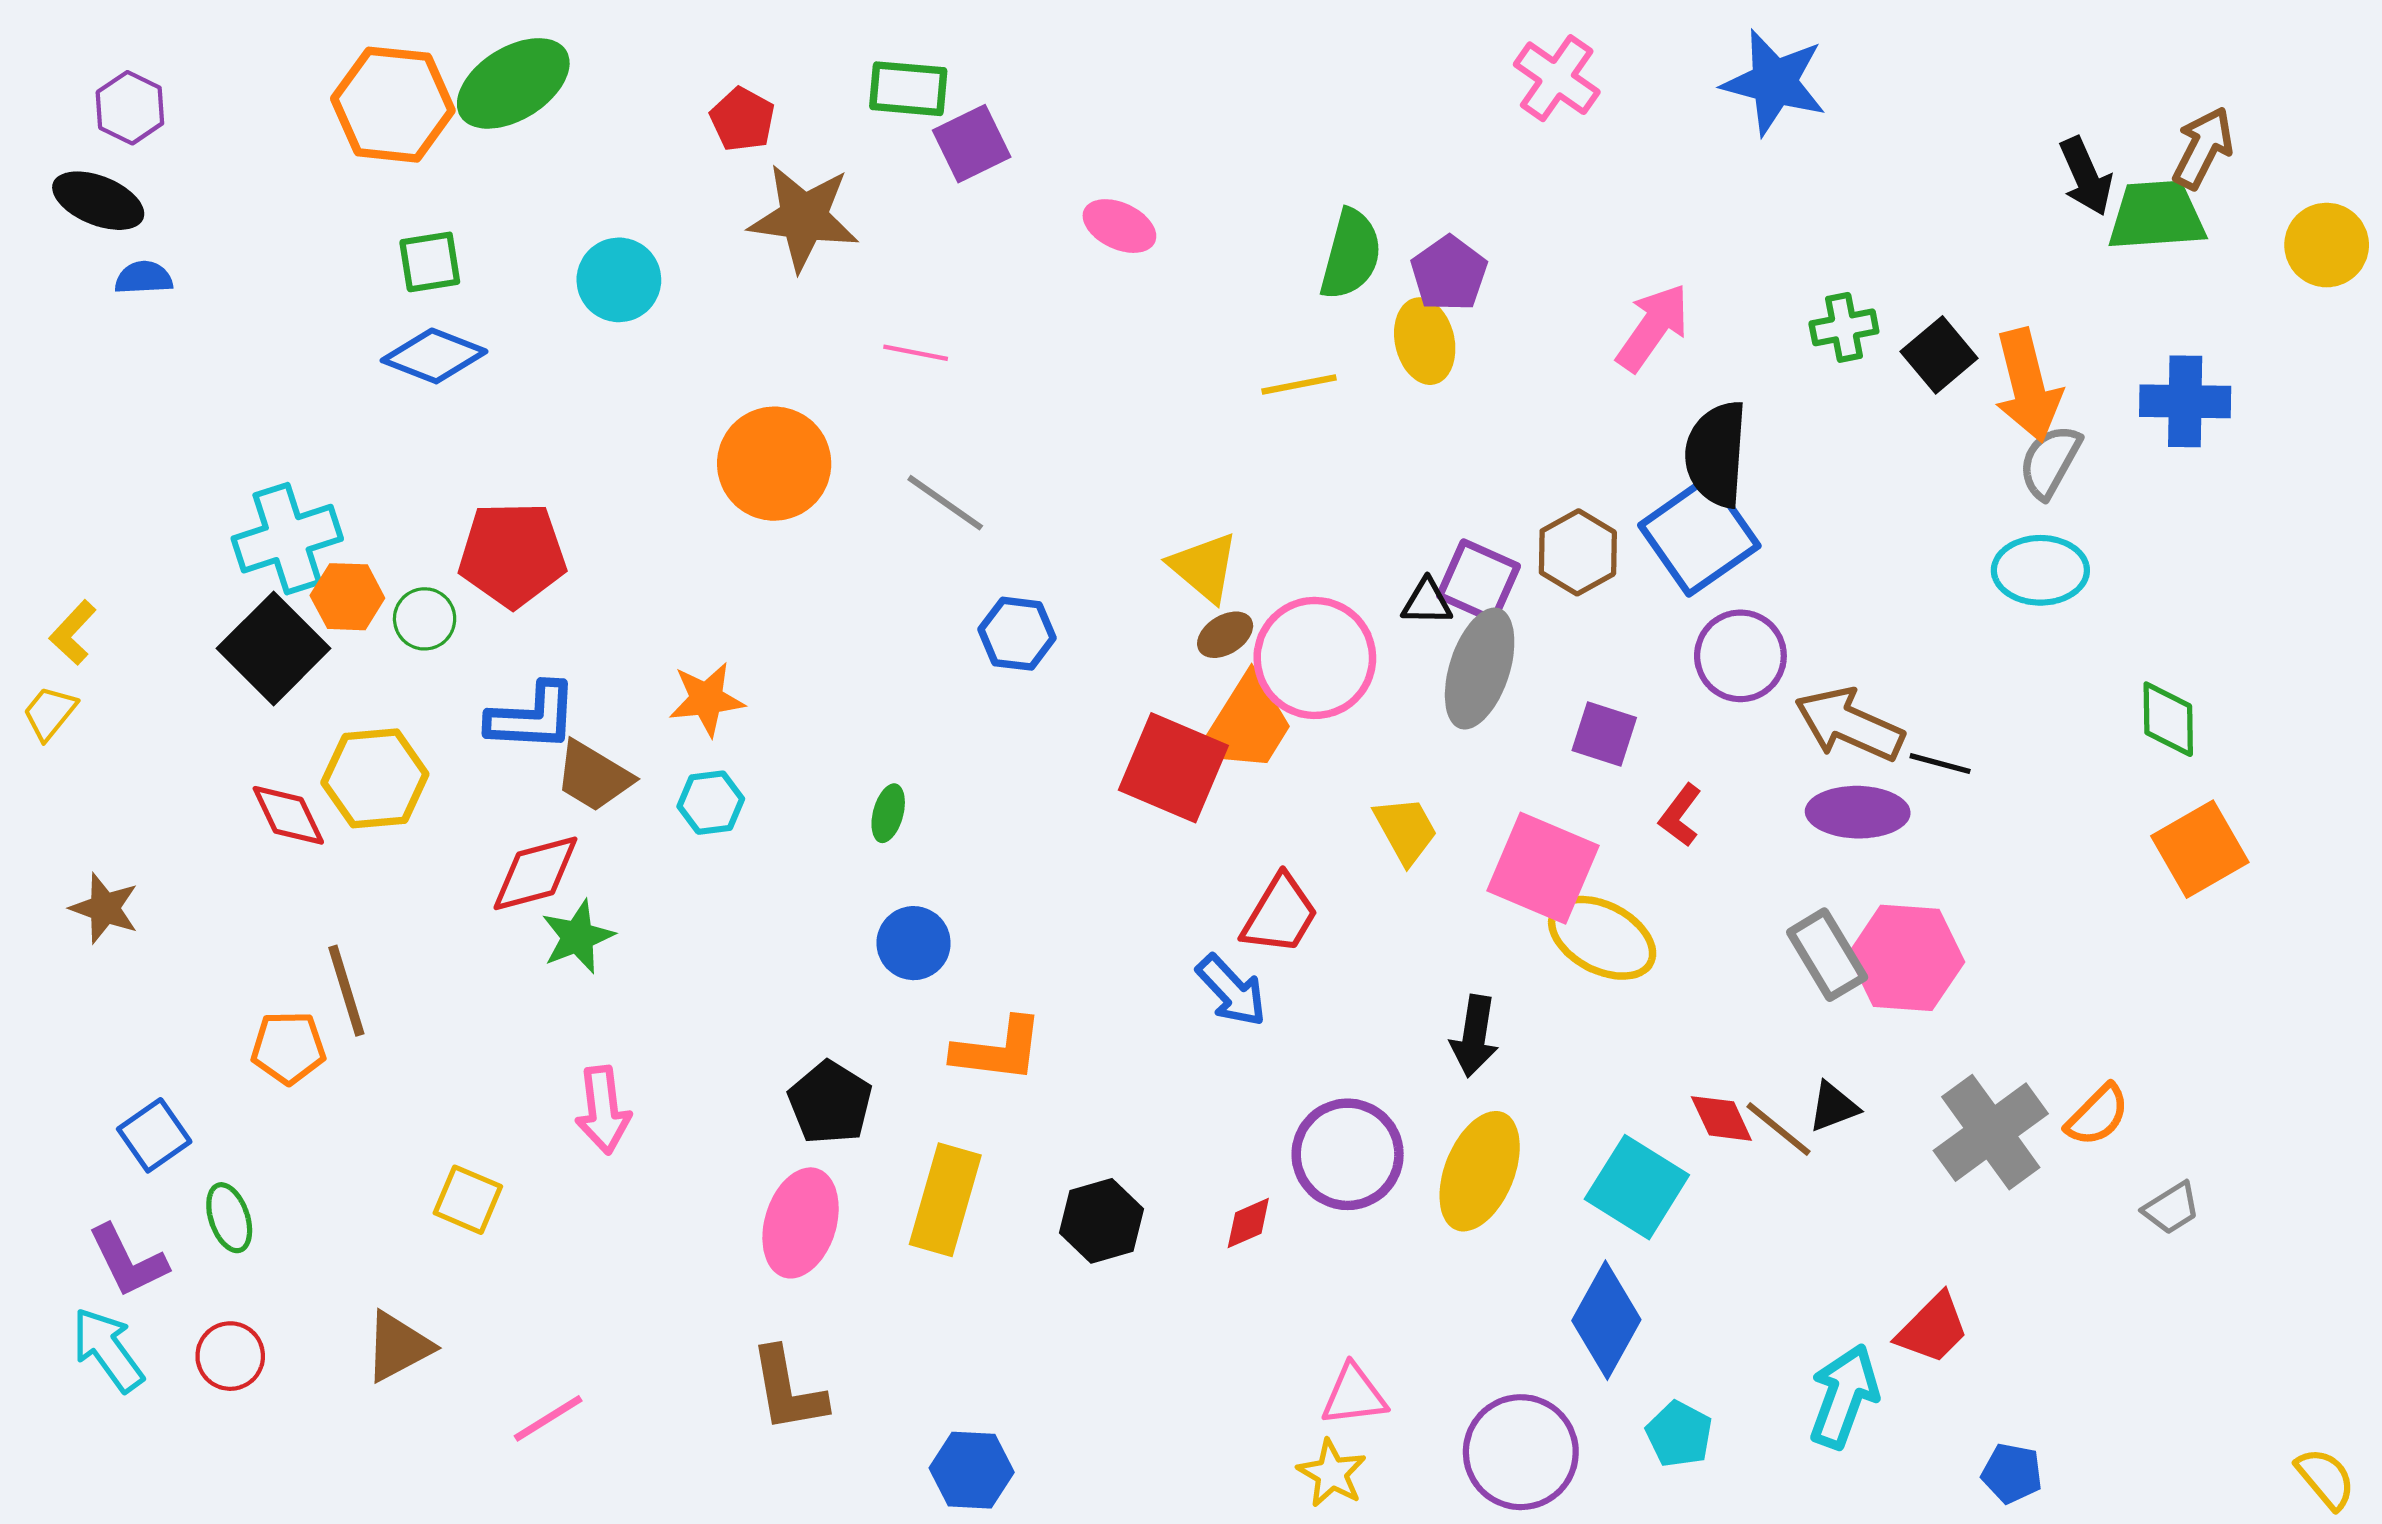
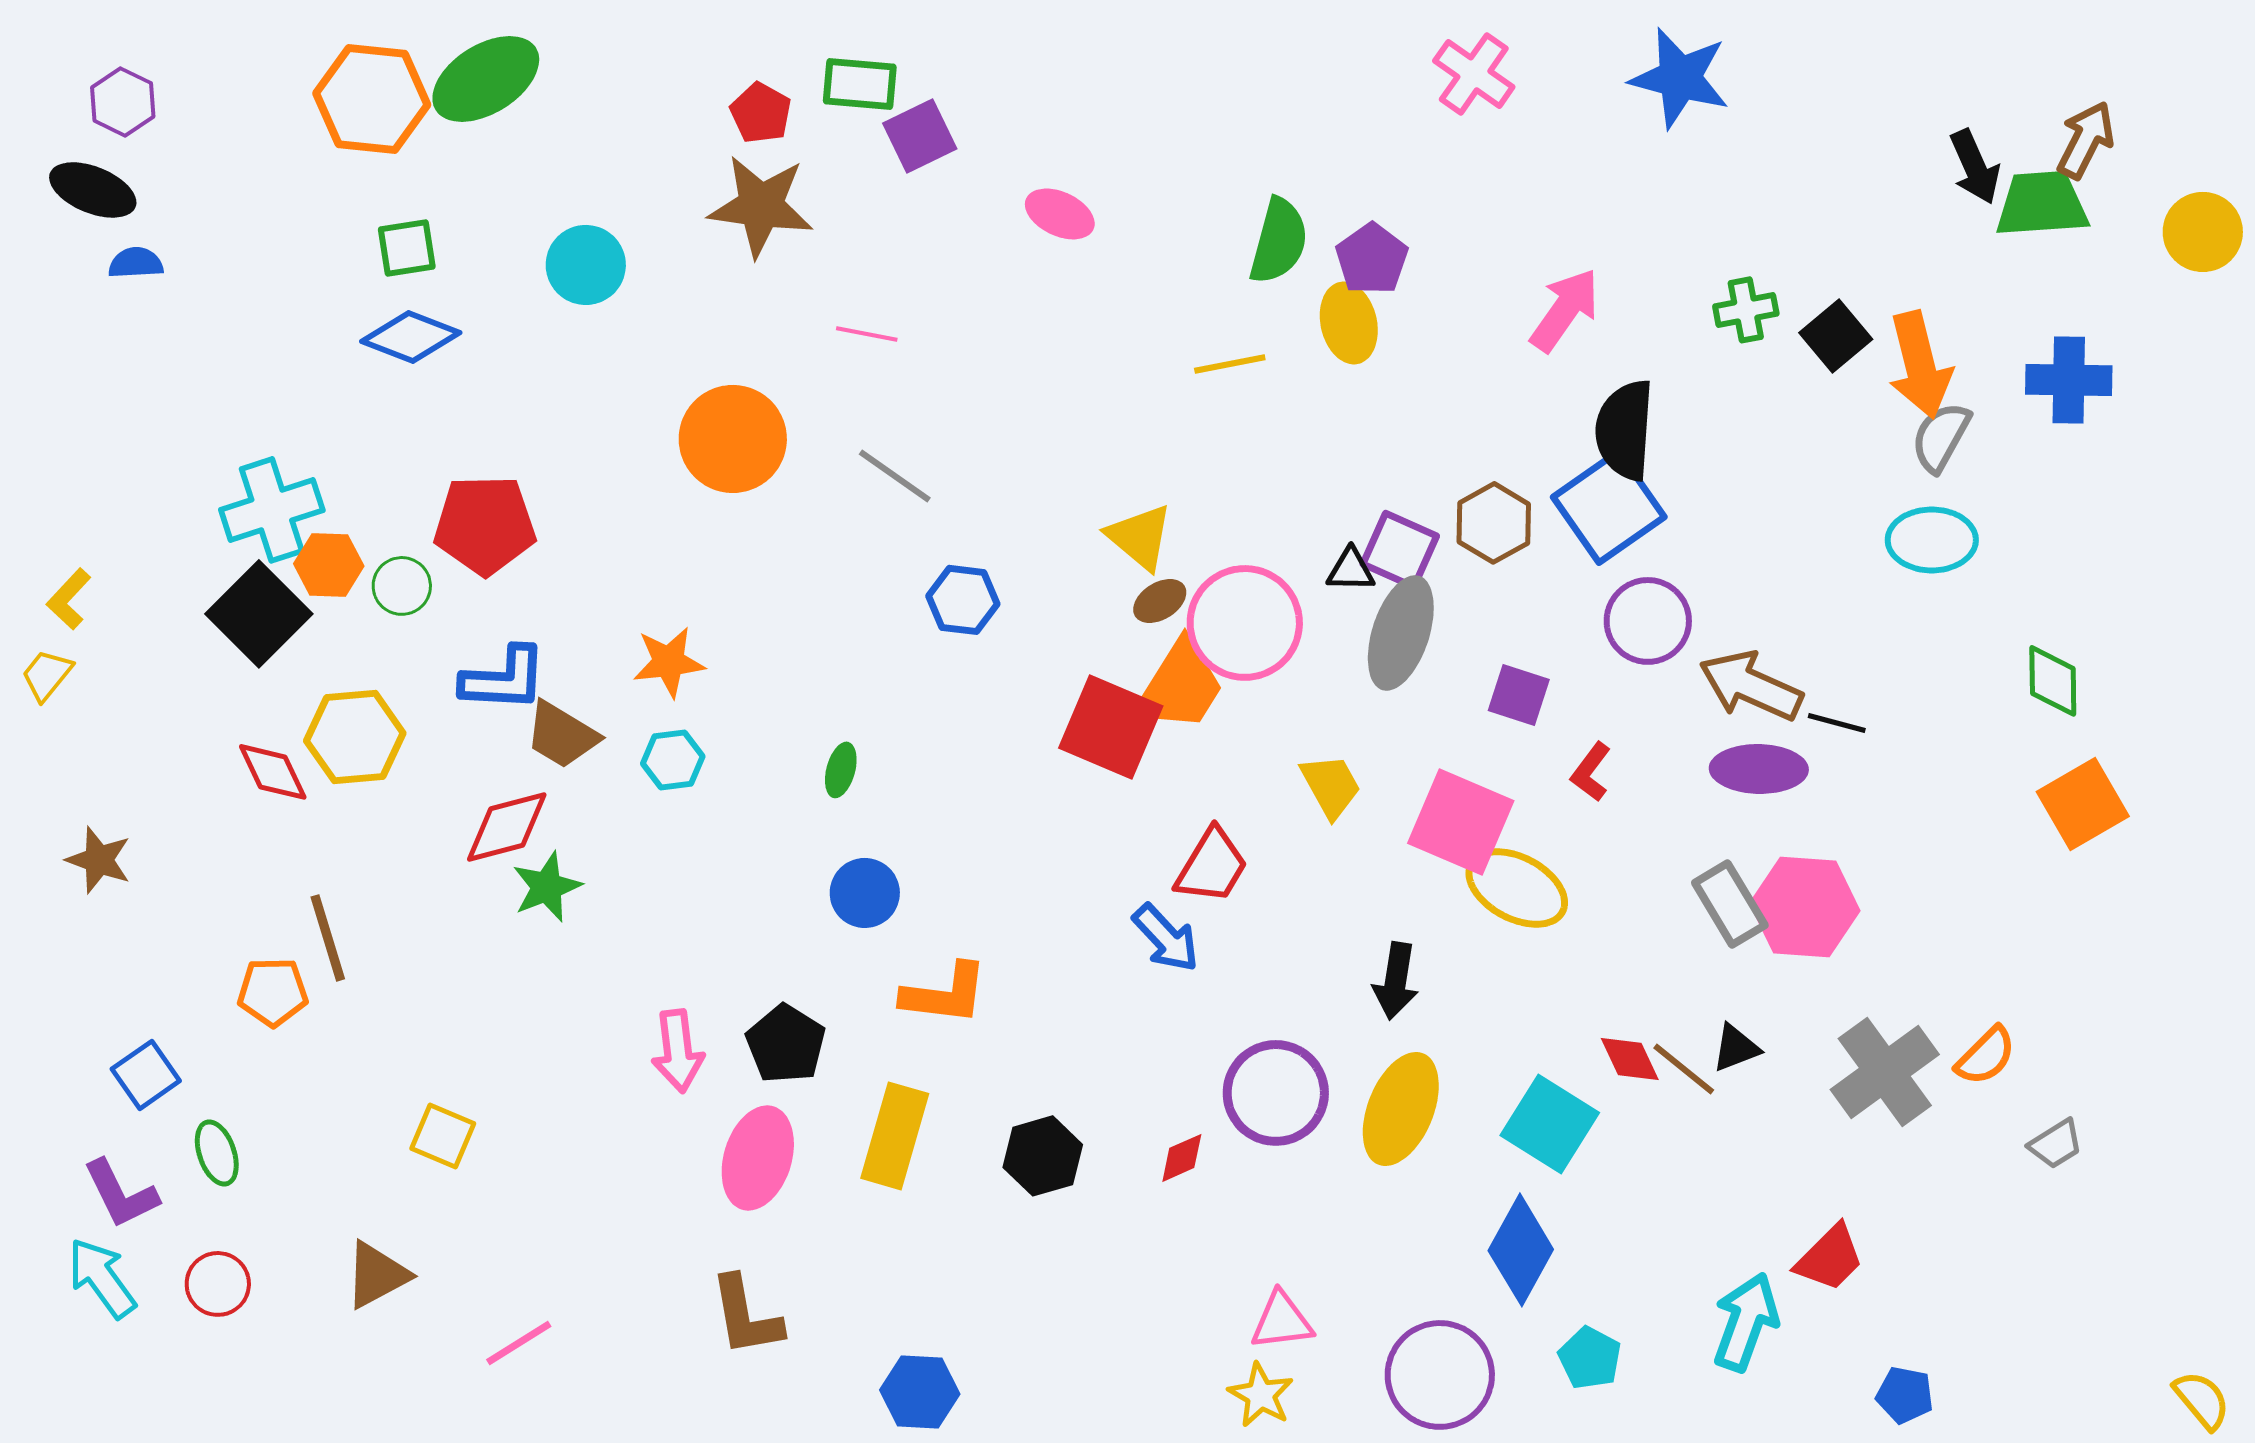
red pentagon: (742, 119) -> (761, 113), moved
pink arrow: (603, 1110) -> (678, 1051), moved

